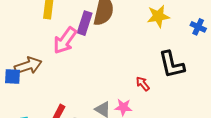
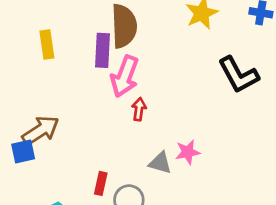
pink arrow: (65, 40) -> (125, 76), moved
red arrow: (143, 84) -> (139, 109), moved, turned 63

